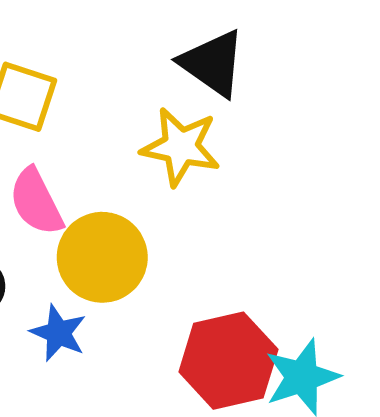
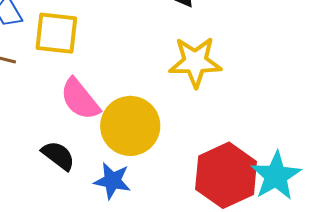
yellow star: (181, 147) -> (195, 62), moved

